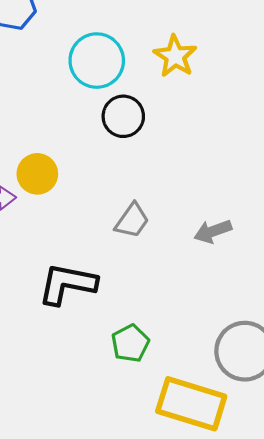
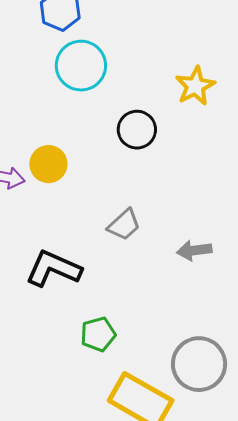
cyan circle: (97, 61) -> (81, 66), moved

